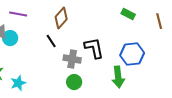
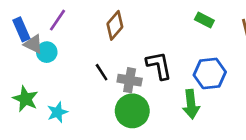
purple line: (18, 14) -> (57, 20), turned -66
black line: (51, 41) -> (102, 72), moved
green circle: (74, 82) -> (132, 111), size x1.6

